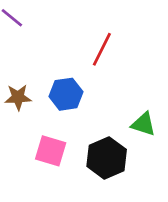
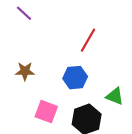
blue hexagon: (66, 94) -> (75, 78), moved

